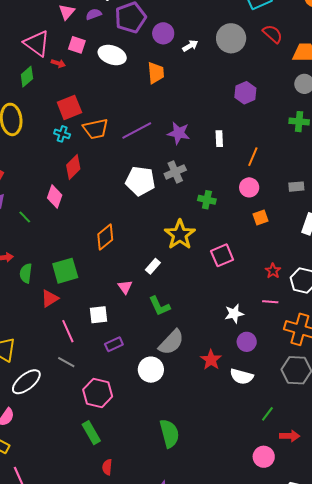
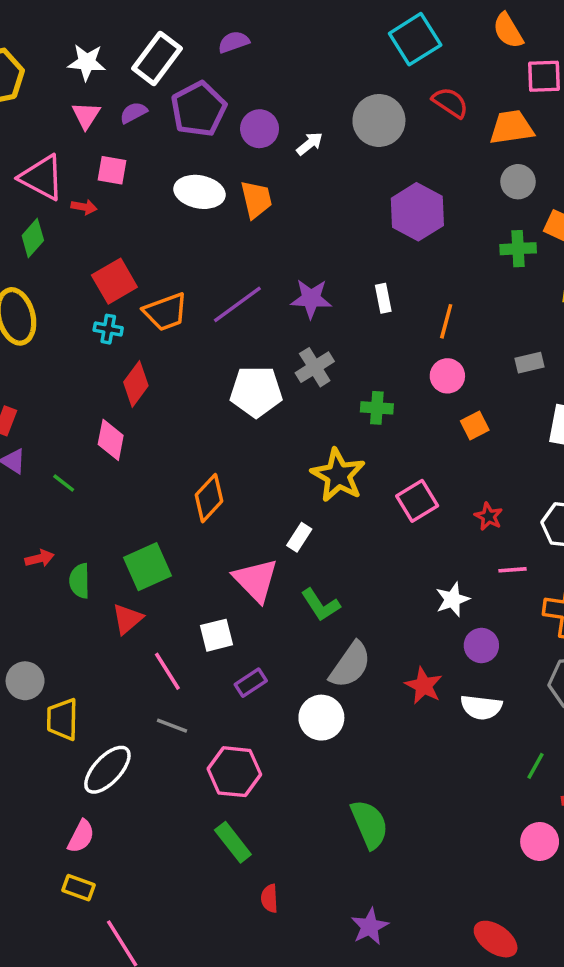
white ellipse: (112, 55) -> (199, 192), moved
purple hexagon: (245, 93) -> (417, 212), size x1.4
red star: (273, 271) -> (489, 516), moved
pink triangle: (125, 287) -> (256, 580), size x1.8

